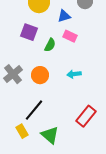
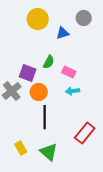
purple square: (29, 32) -> (28, 73), moved
pink rectangle: (70, 36) -> (69, 72), moved
black line: (34, 110) -> (45, 117), moved, turned -40

